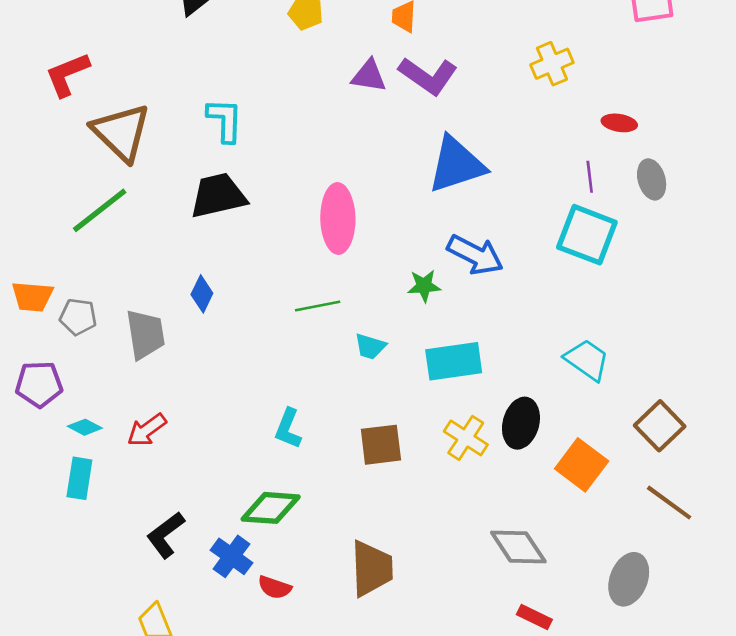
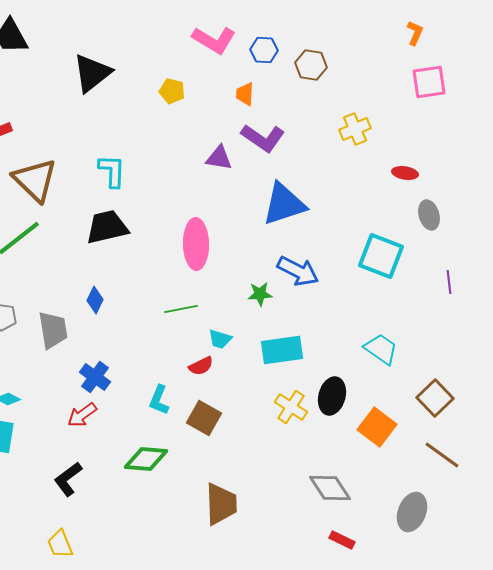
purple triangle: (369, 76) -> (219, 158), moved
purple line: (590, 177) -> (449, 282), moved
red arrow: (147, 430) -> (82, 415), moved
brown square: (381, 445) -> (204, 418), moved, turned 36
blue cross: (232, 556) -> (95, 377), moved
red semicircle: (275, 587) -> (201, 366), moved, turned -45

